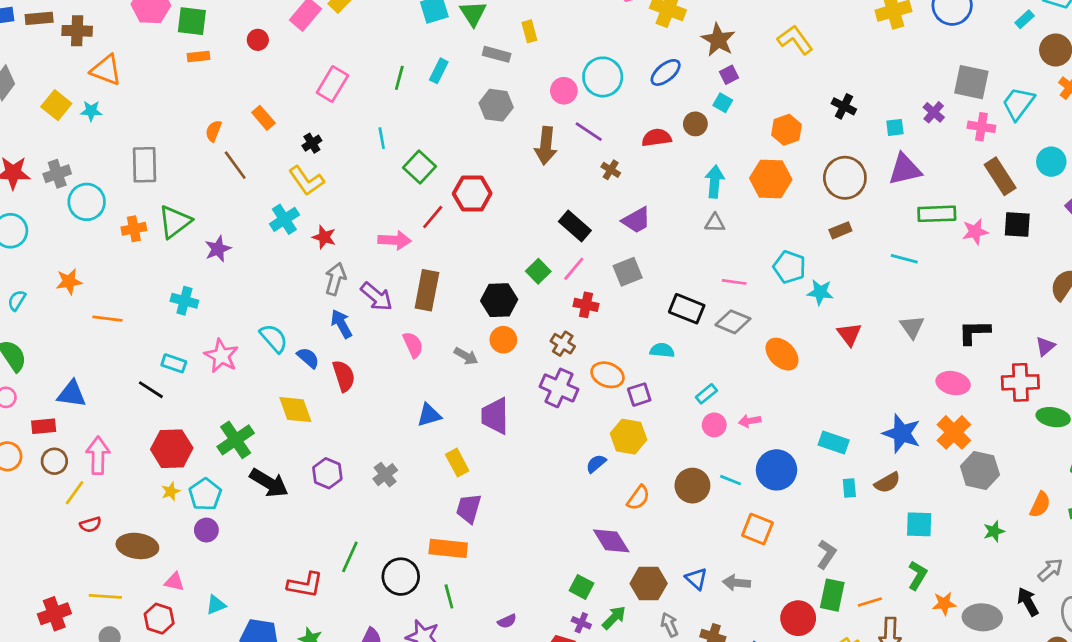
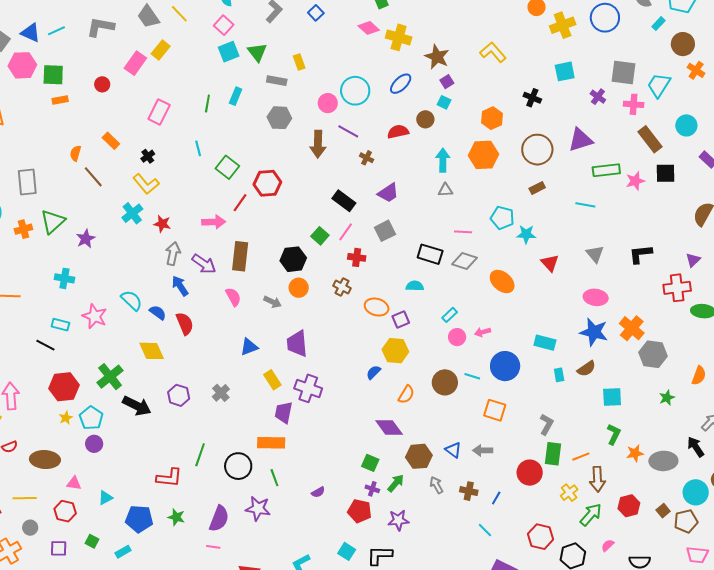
cyan square: (895, 127) -> (565, 71), moved, size x1.5
pink ellipse: (953, 383) -> (596, 297), moved
purple cross: (559, 388) -> (308, 388), moved

